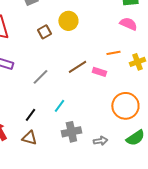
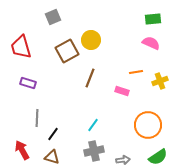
brown square: (44, 32) -> (67, 51), size x1.6
brown line: (77, 67) -> (90, 78), moved, turned -36
gray line: (40, 77) -> (37, 118), moved, turned -42
cyan line: (59, 106) -> (93, 125), moved

